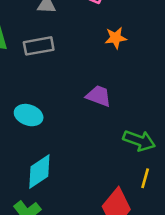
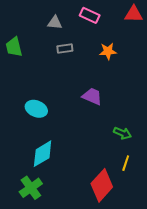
gray rectangle: (39, 46) -> (65, 49), moved, size x0.7
green arrow: (139, 141) -> (122, 133), size x0.7

